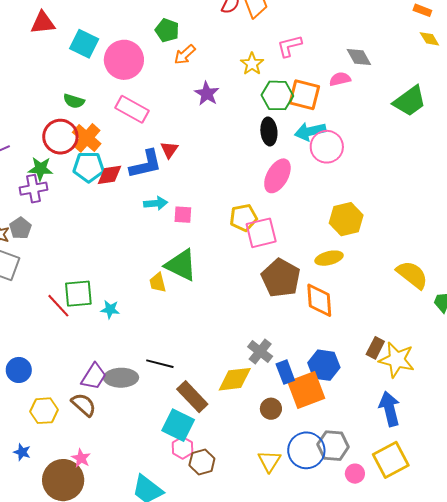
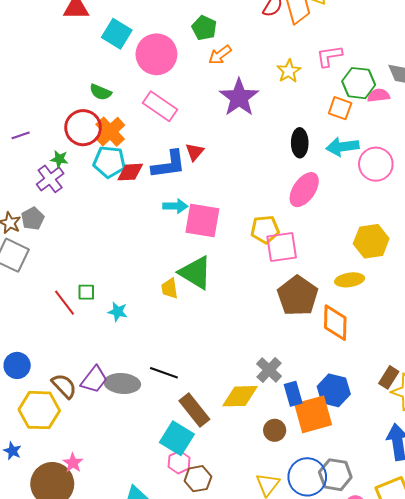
purple star: (207, 94) -> (239, 97), size x1.5
green hexagon: (277, 95) -> (359, 83), moved
orange square: (304, 95) -> (340, 108), size x0.7
pink circle: (327, 147) -> (376, 164), moved
green star: (41, 169) -> (59, 159), size x0.7
purple cross: (33, 189) -> (50, 179), turned -32
pink square: (183, 215) -> (202, 221), size x1.8
green square: (78, 294) -> (86, 292), size x0.6
brown semicircle: (84, 405) -> (64, 386), moved
yellow hexagon: (44, 411) -> (39, 410), size x1.4

